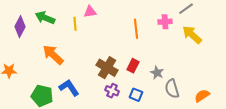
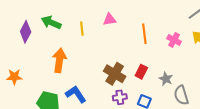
pink triangle: (90, 12) -> (110, 19), moved
pink cross: (165, 22) -> (174, 40), moved, turned 32
orange arrow: (53, 55) -> (59, 60), turned 55
purple cross: (112, 91) -> (120, 97), turned -32

